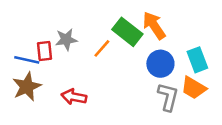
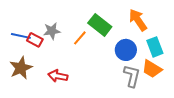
orange arrow: (154, 25) -> (138, 20), moved
red rectangle: (45, 51) -> (35, 40), turned -56
blue line: (27, 60) -> (21, 36), moved

